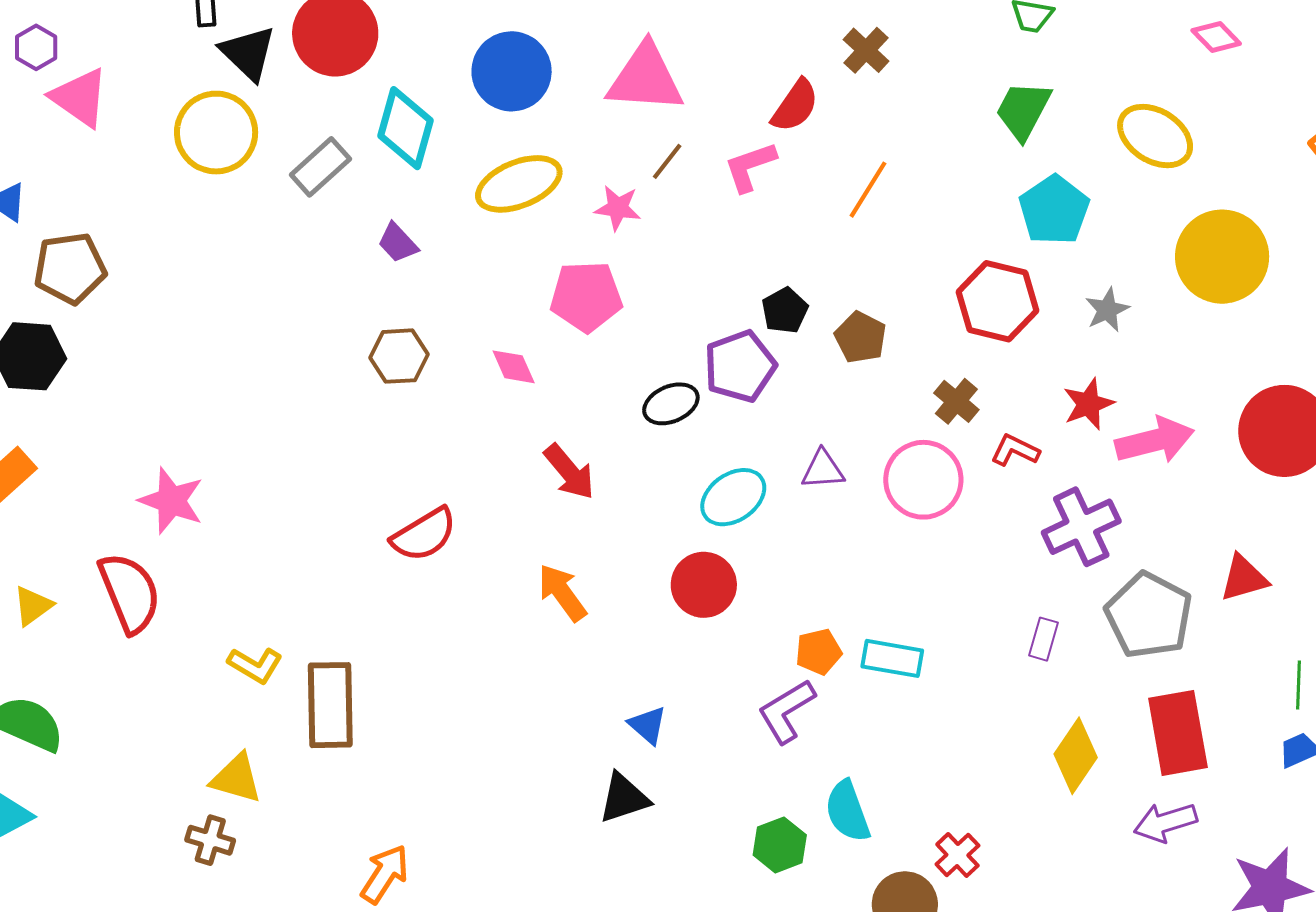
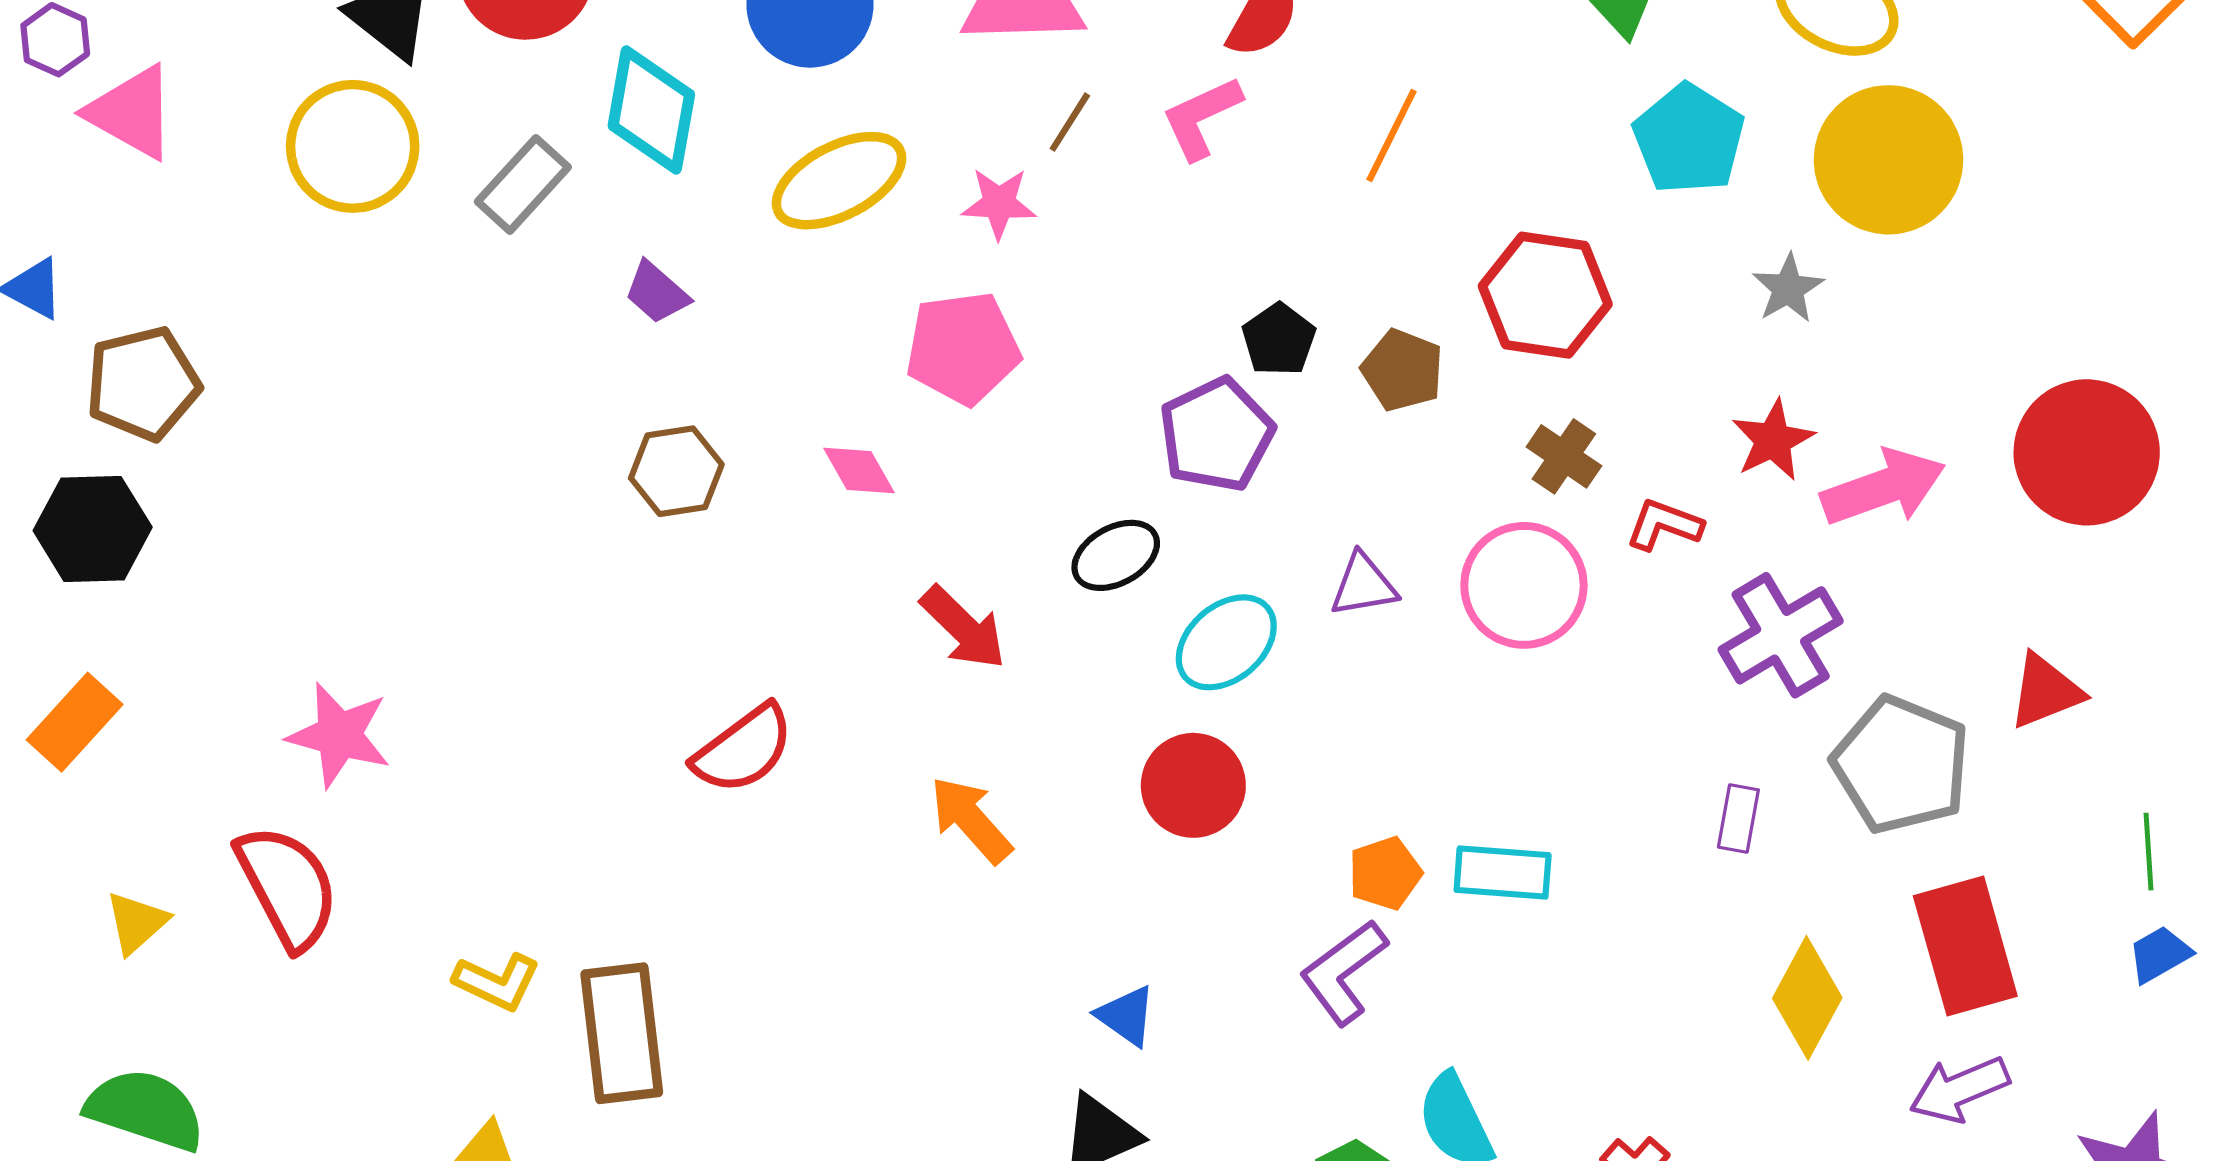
yellow circle: (1222, 257) -> (1889, 160), moved
red hexagon: (998, 301) -> (1545, 295), moved
black ellipse: (671, 404) -> (1116, 555), moved

